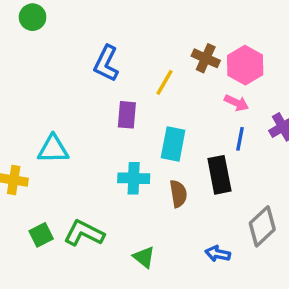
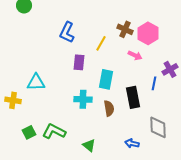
pink arrow: (237, 103) -> (135, 55), moved
blue line: (240, 139) -> (154, 83), moved
gray diamond: (262, 226) -> (158, 127), turned -50

